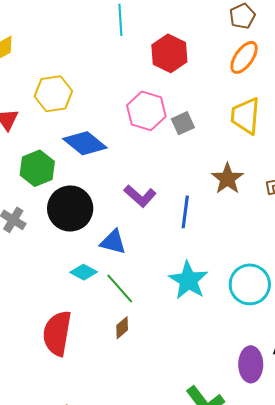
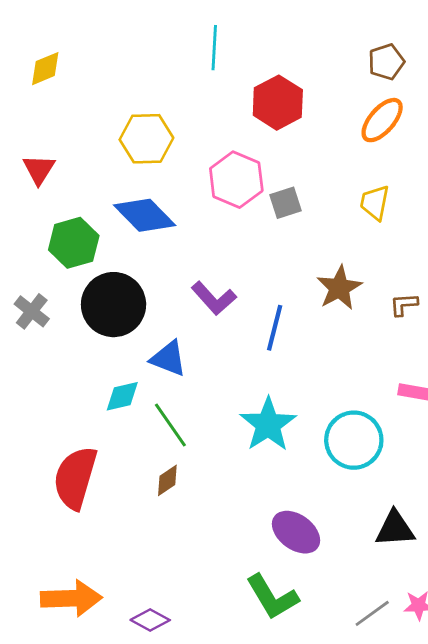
yellow hexagon: (53, 94) -> (146, 139), moved
yellow trapezoid: (246, 116) -> (375, 203), size x0.7
cyan diamond: (84, 272) -> (122, 396), turned -48
purple ellipse: (251, 364) -> (296, 532), moved, turned -60

